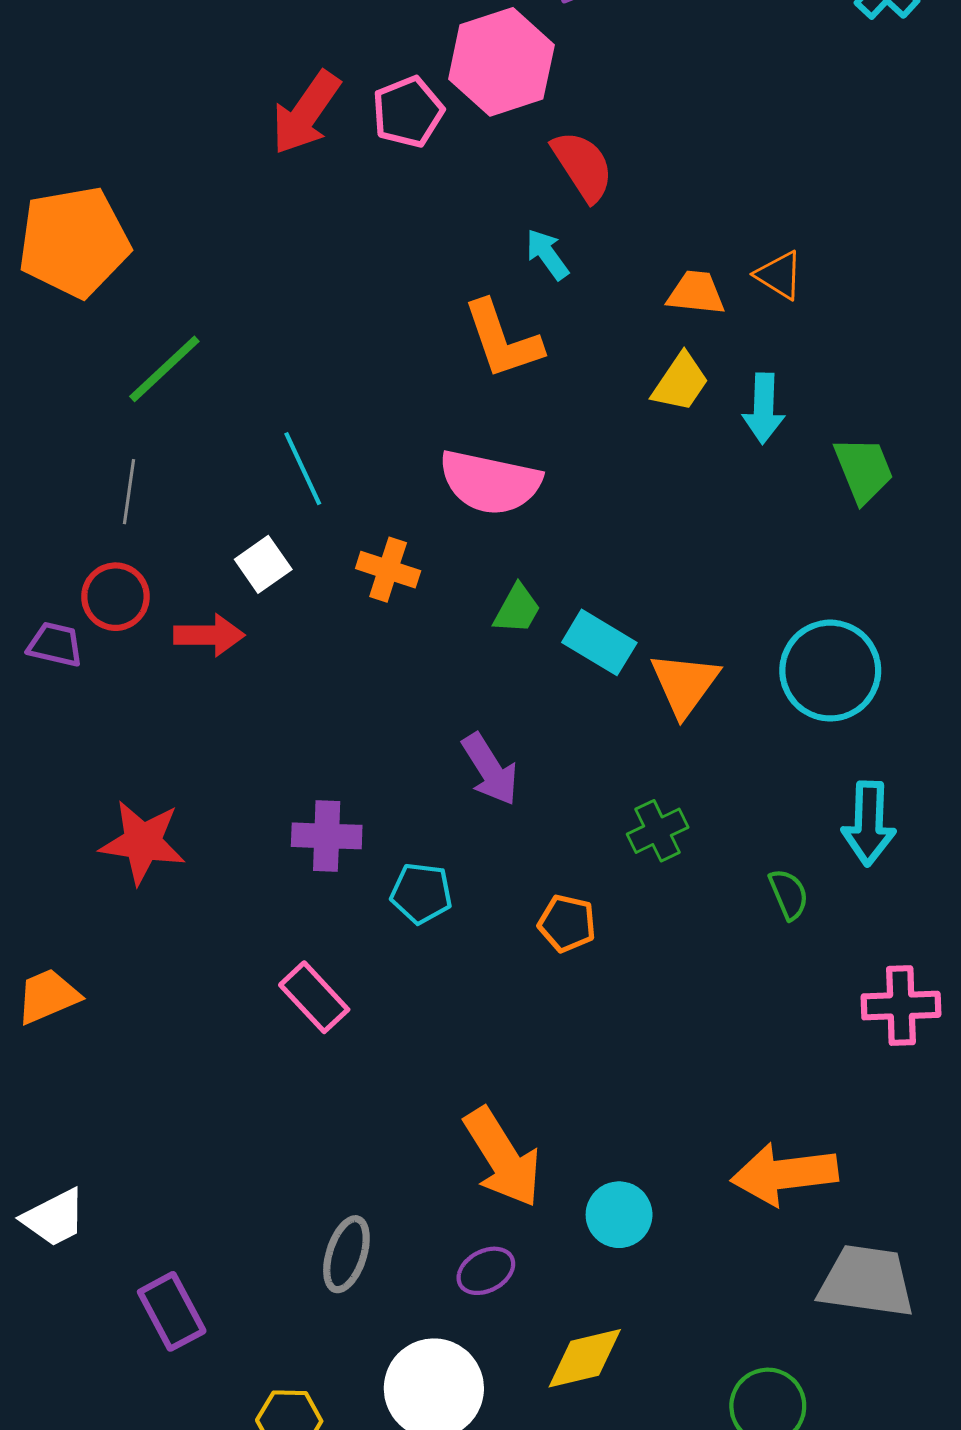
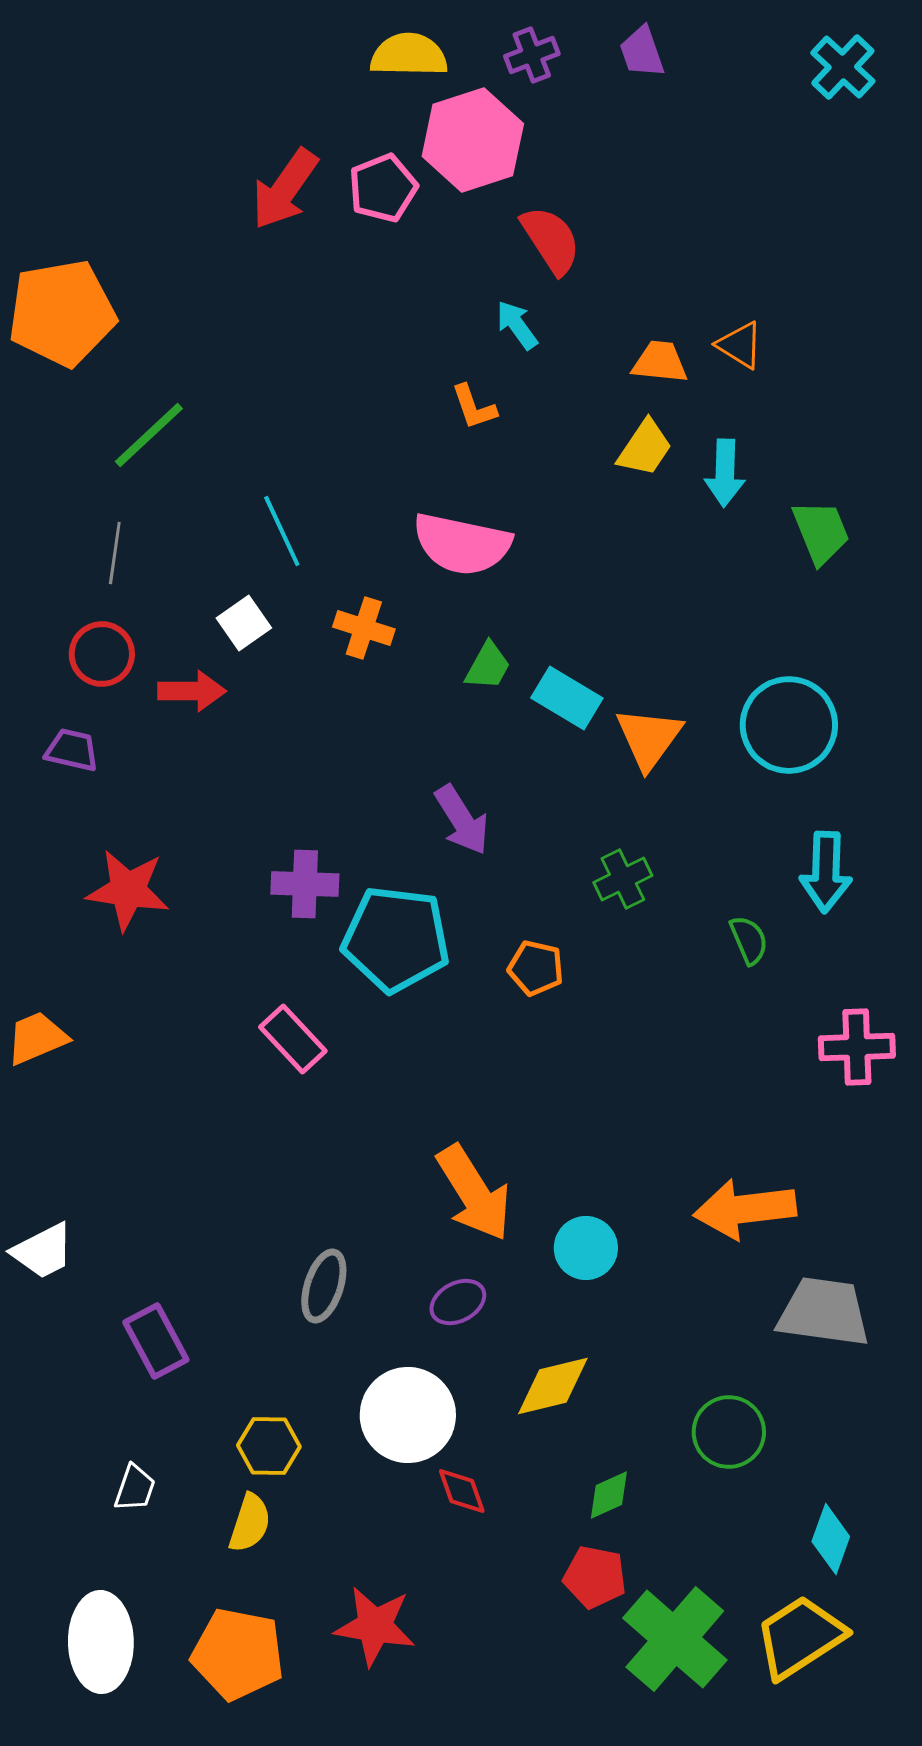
orange L-shape: (503, 340) -> (474, 407), size x0.6
purple trapezoid: (55, 645) -> (72, 750), moved
cyan pentagon: (421, 893) -> (396, 939), size x1.8

